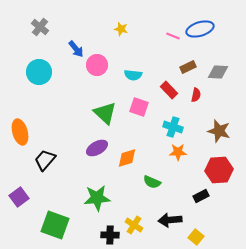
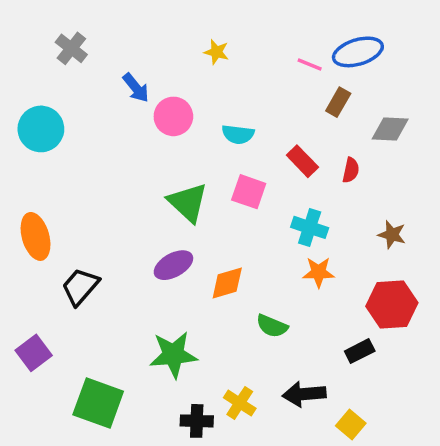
brown rectangle: (188, 67) -> (338, 102), moved, turned -35
cyan circle: (39, 72) -> (41, 129), moved
brown star: (219, 131) -> (392, 235), size x0.7

